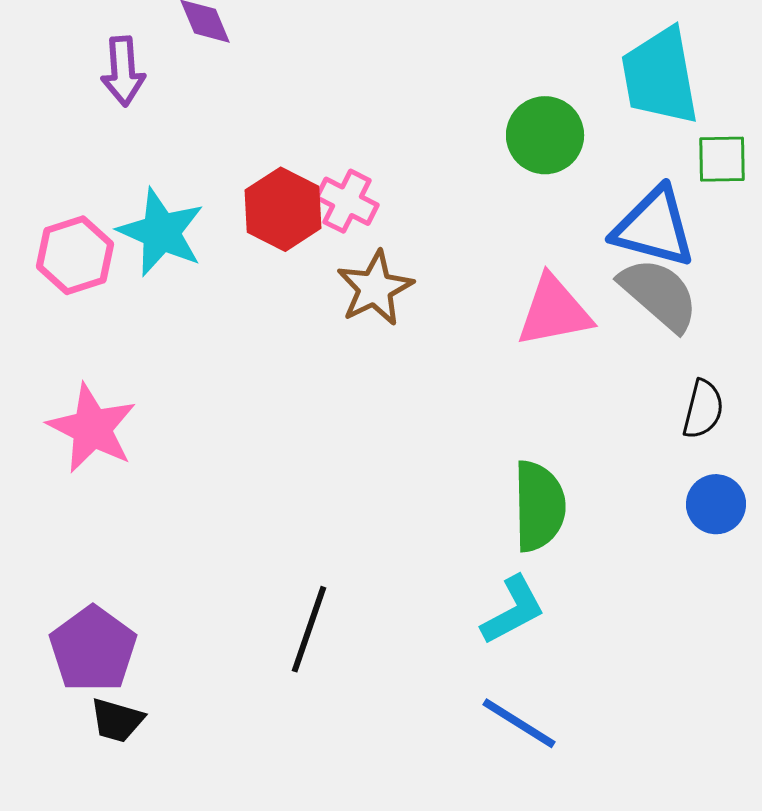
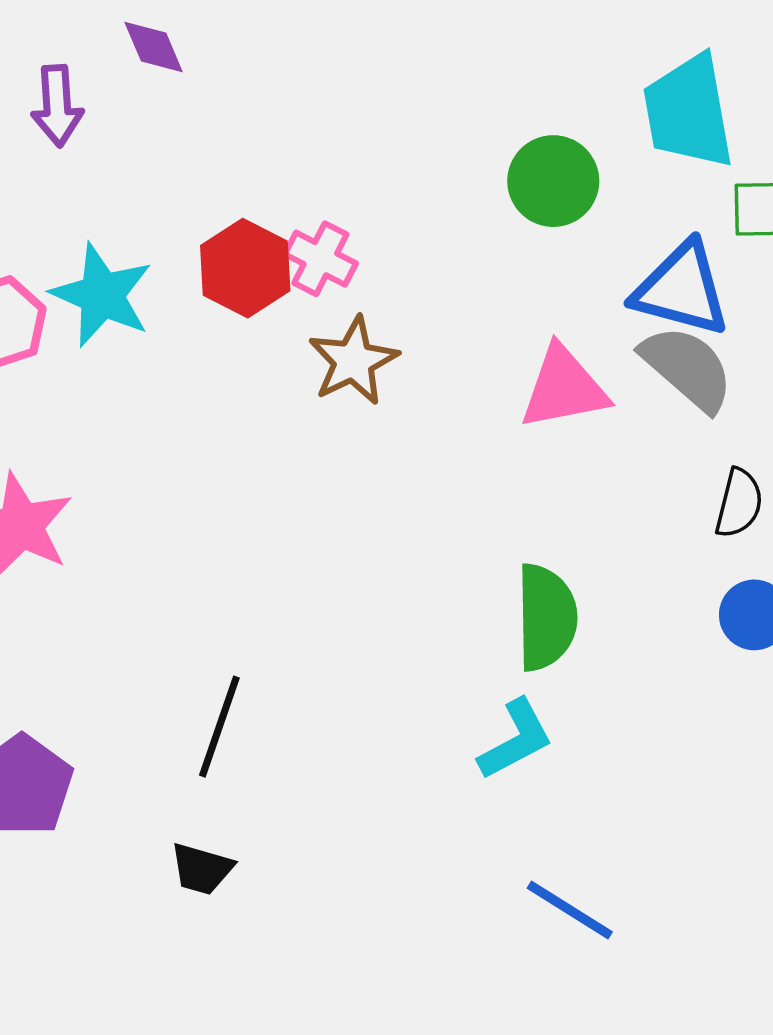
black line: (309, 629) -> (219, 727), moved
black trapezoid: (117, 720) -> (202, 869), moved
blue line: (519, 723) -> (570, 910), moved

